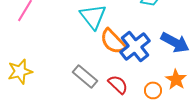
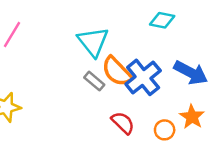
gray rectangle: (85, 76) -> (94, 81), moved, size x0.7

